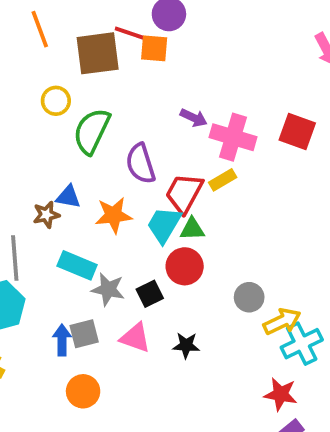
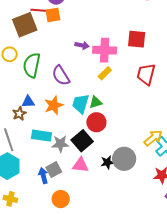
red trapezoid: (184, 193) -> (146, 74), moved
black square: (150, 294) -> (82, 141), size x1.5
gray circle: (249, 297) -> (124, 159), moved, size x1.5

